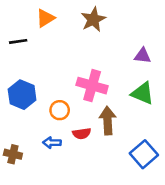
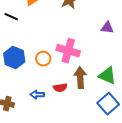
black line: (18, 41) -> (11, 17), turned 32
green triangle: (143, 93) -> (107, 76), moved
orange circle: (60, 110) -> (43, 59), moved

